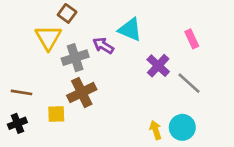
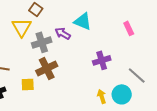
purple cross: (158, 66) -> (102, 60), moved, turned 30
gray line: (189, 83) -> (137, 75), moved

